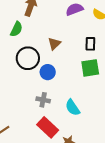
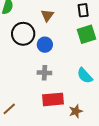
cyan semicircle: (73, 108) -> (85, 76), moved
red rectangle: (48, 127) -> (53, 99), turned -40

